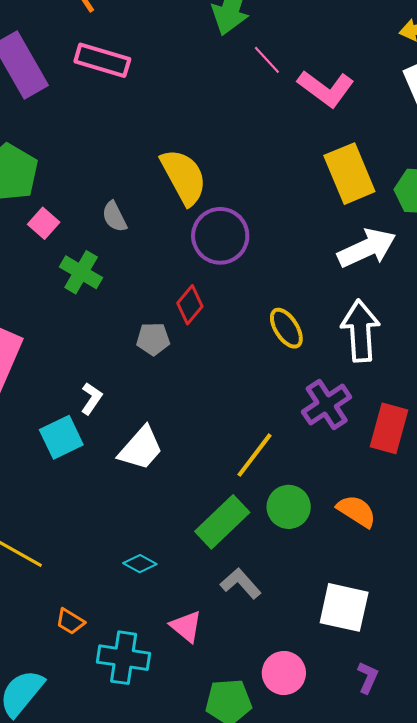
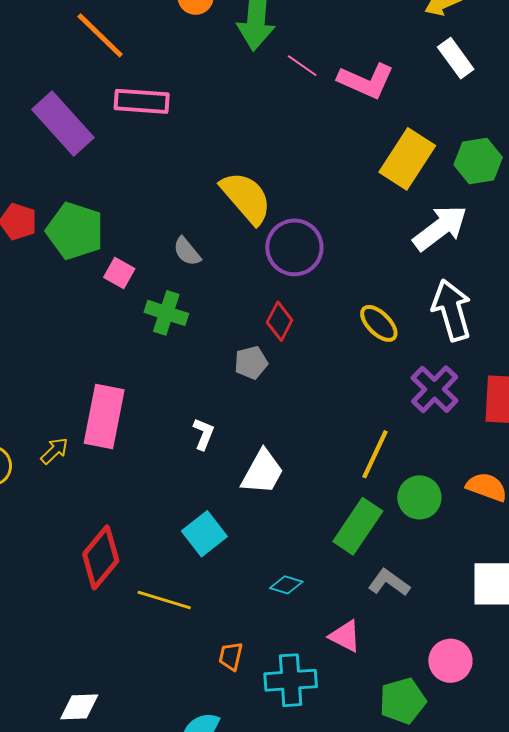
yellow rectangle: (349, 174) -> (407, 159), turned 68
cyan square: (61, 437) -> (204, 534), moved
orange trapezoid: (70, 621) -> (231, 656), turned 84

